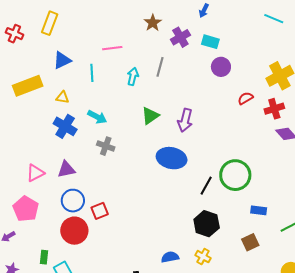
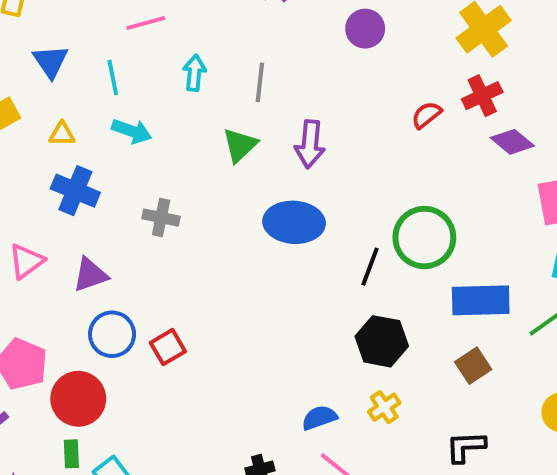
blue triangle: (62, 60) -> (51, 61), turned -30
gray line: (160, 67) -> (260, 82), moved
red semicircle: (245, 98) -> (427, 115), moved
cyan arrow: (97, 117) -> (132, 131), moved
pink triangle: (35, 173) -> (26, 261), moved
blue rectangle: (259, 210) -> (481, 300), size x1.8
red circle: (74, 231) -> (78, 399), moved
yellow cross: (203, 257) -> (384, 407), turned 35

